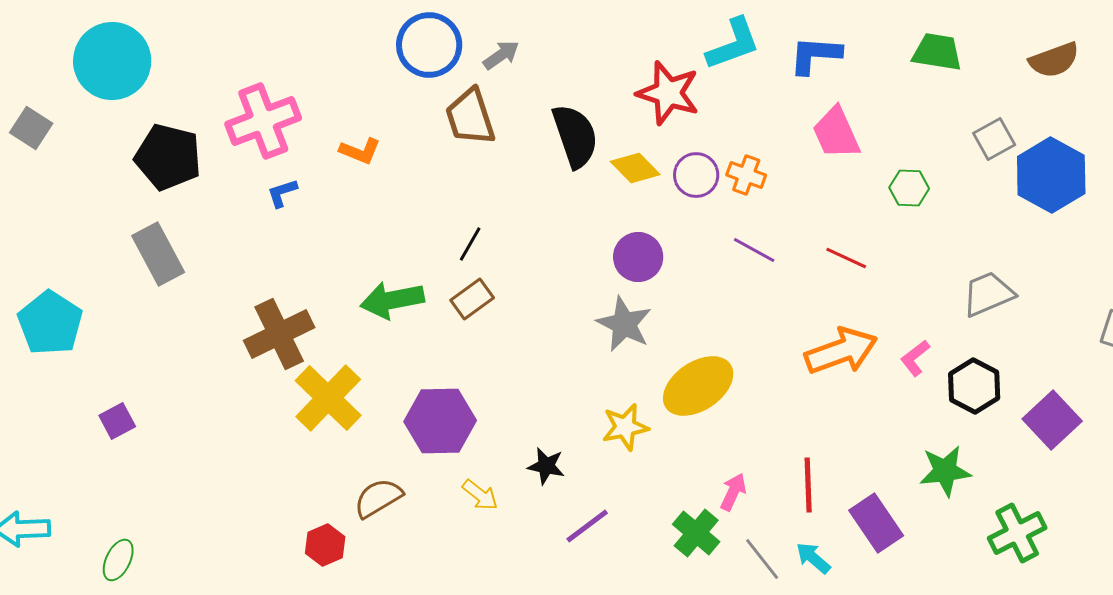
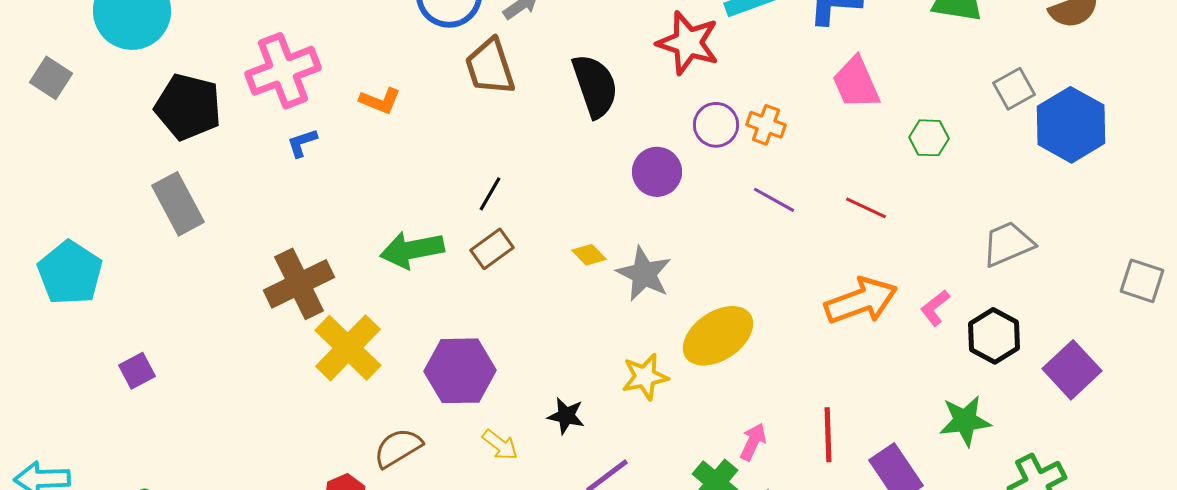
yellow diamond: (635, 168) -> (589, 255), moved, size x0.7
purple circle: (638, 257) -> (657, 172), moved

